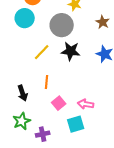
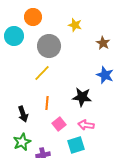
cyan circle: (25, 18) -> (14, 36), moved
gray circle: (62, 25) -> (49, 46), moved
black star: (71, 51) -> (82, 97), moved

